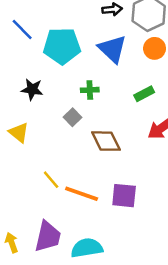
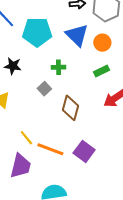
orange circle: (155, 48) -> (102, 43), moved
brown diamond: (106, 141) -> (71, 108), turned 40
purple square: (124, 196) -> (84, 151), turned 30
purple trapezoid: (48, 237) -> (20, 166), moved

